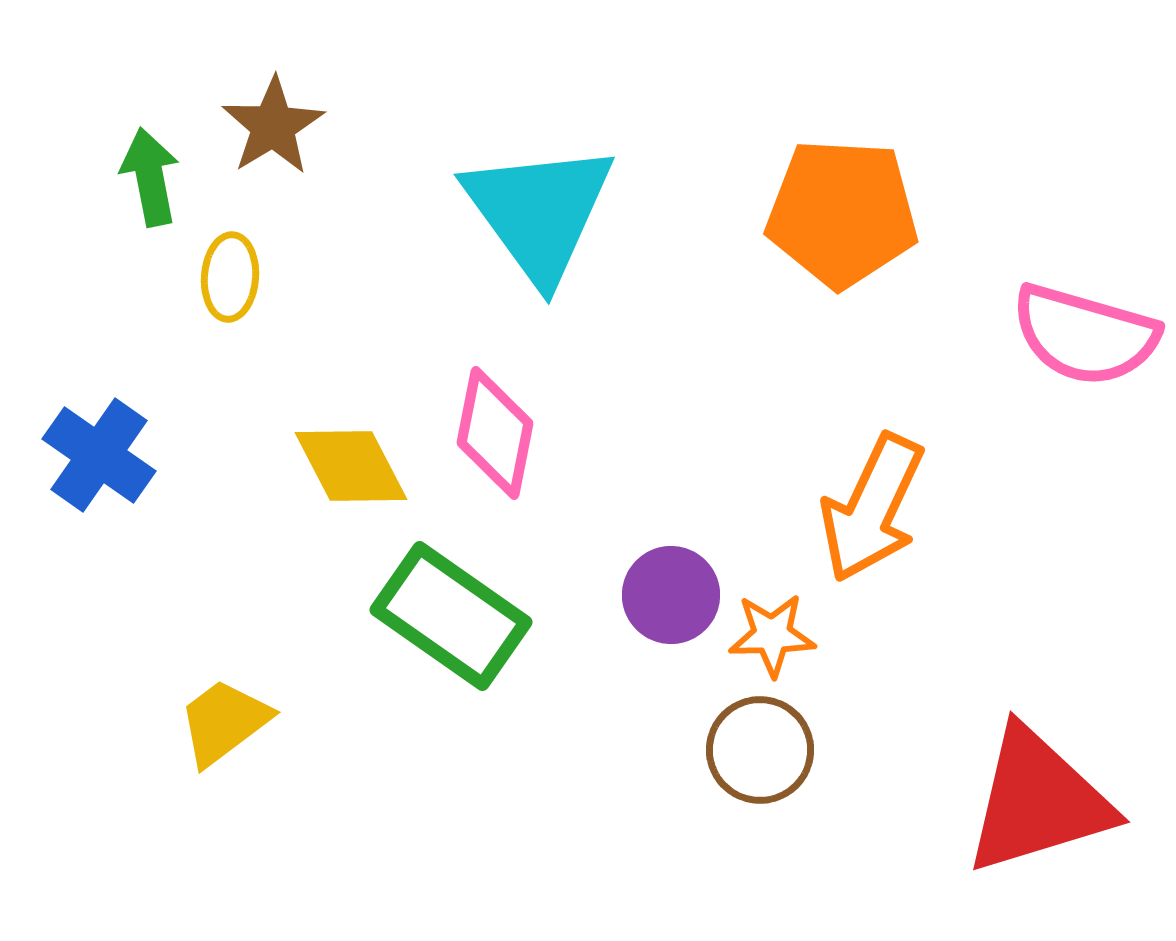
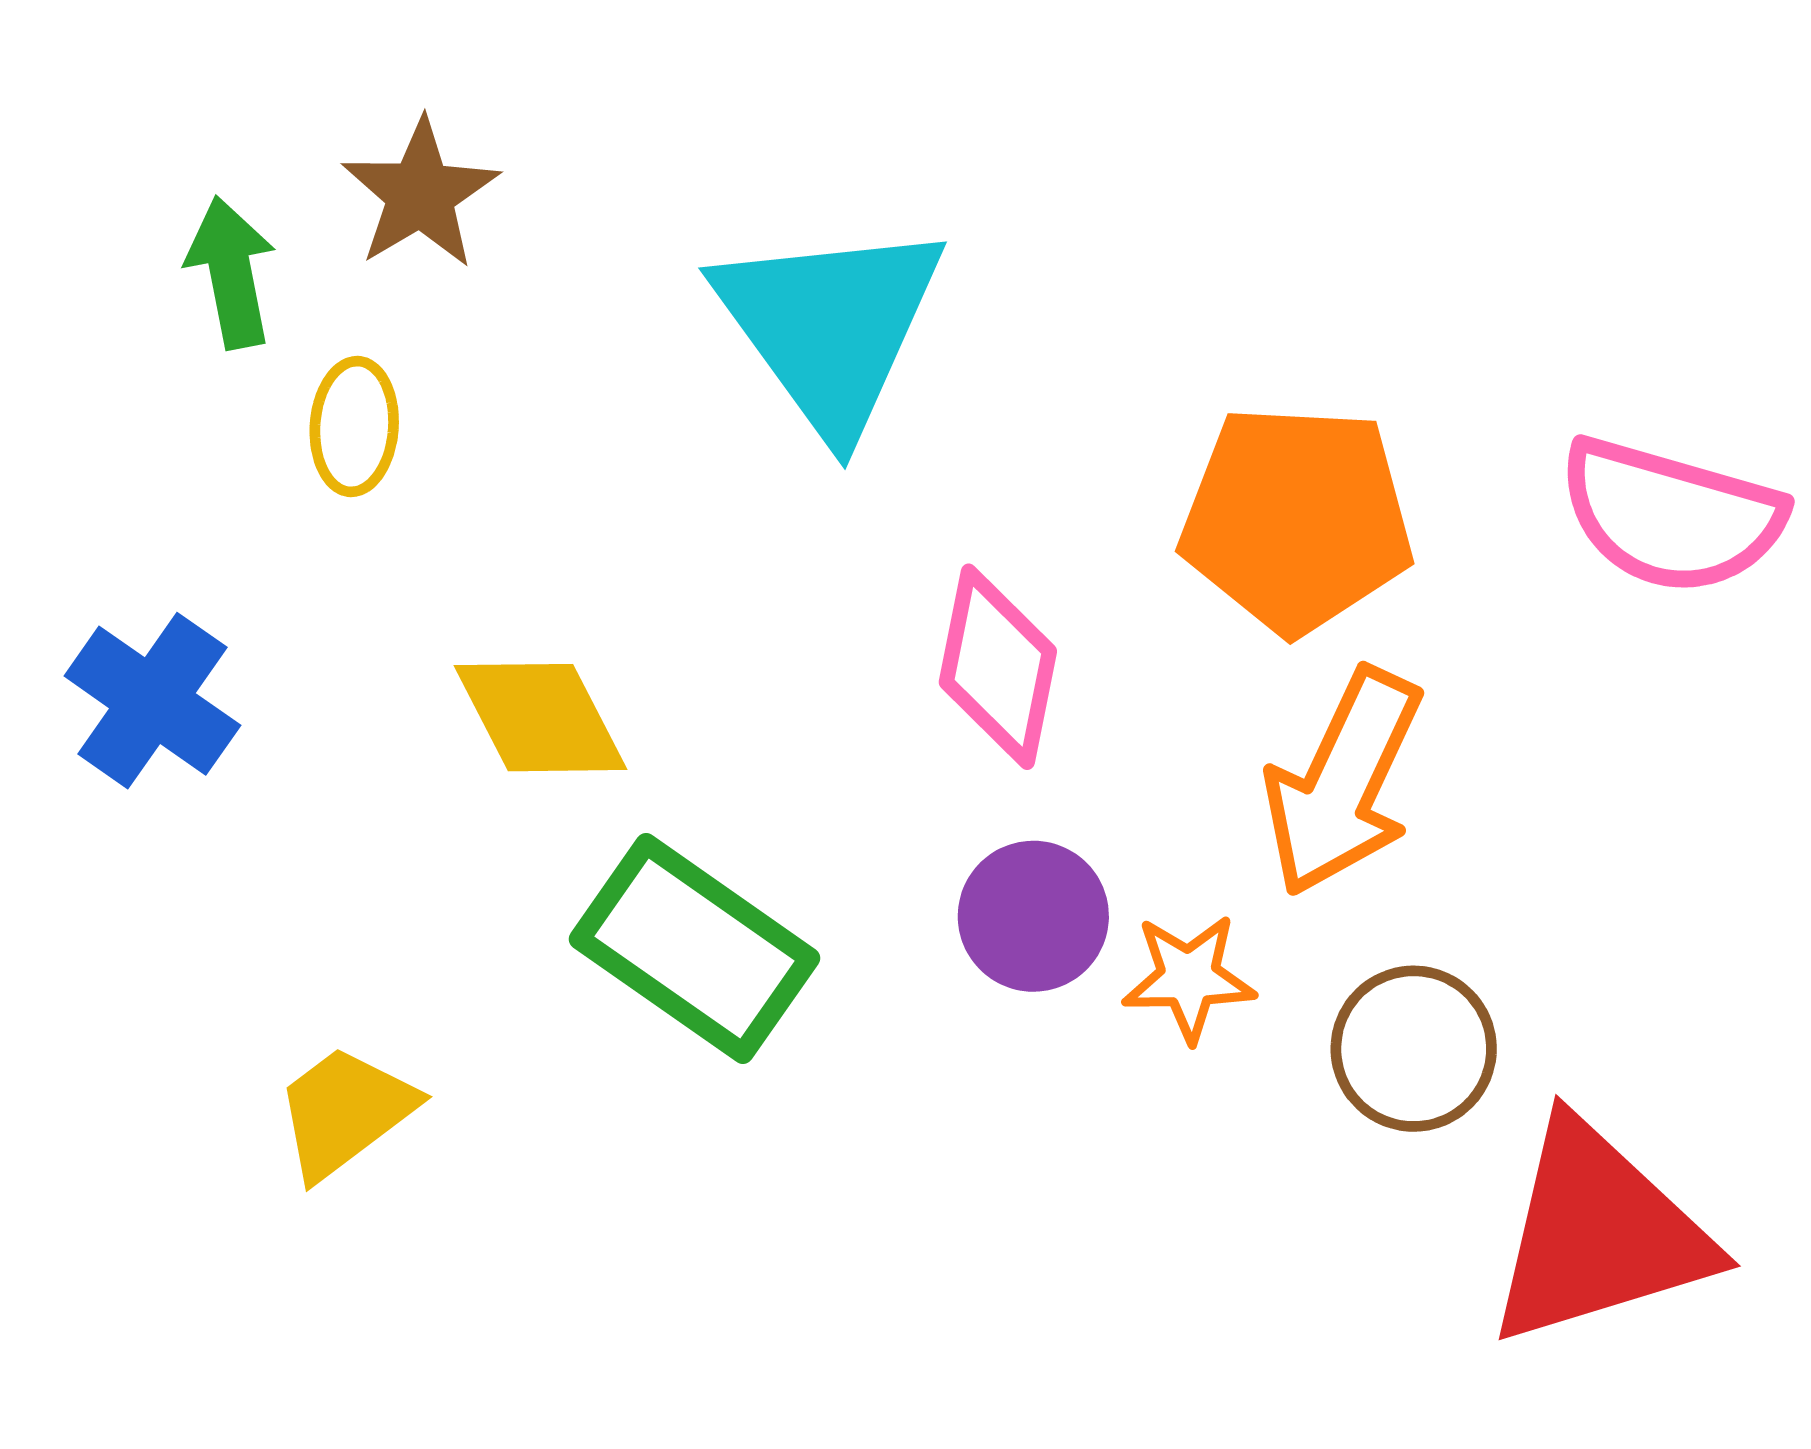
orange pentagon: (842, 213) -> (1297, 519), moved
pink diamond: (495, 433) -> (998, 667), moved
brown circle: (760, 750) -> (1414, 1049), moved

